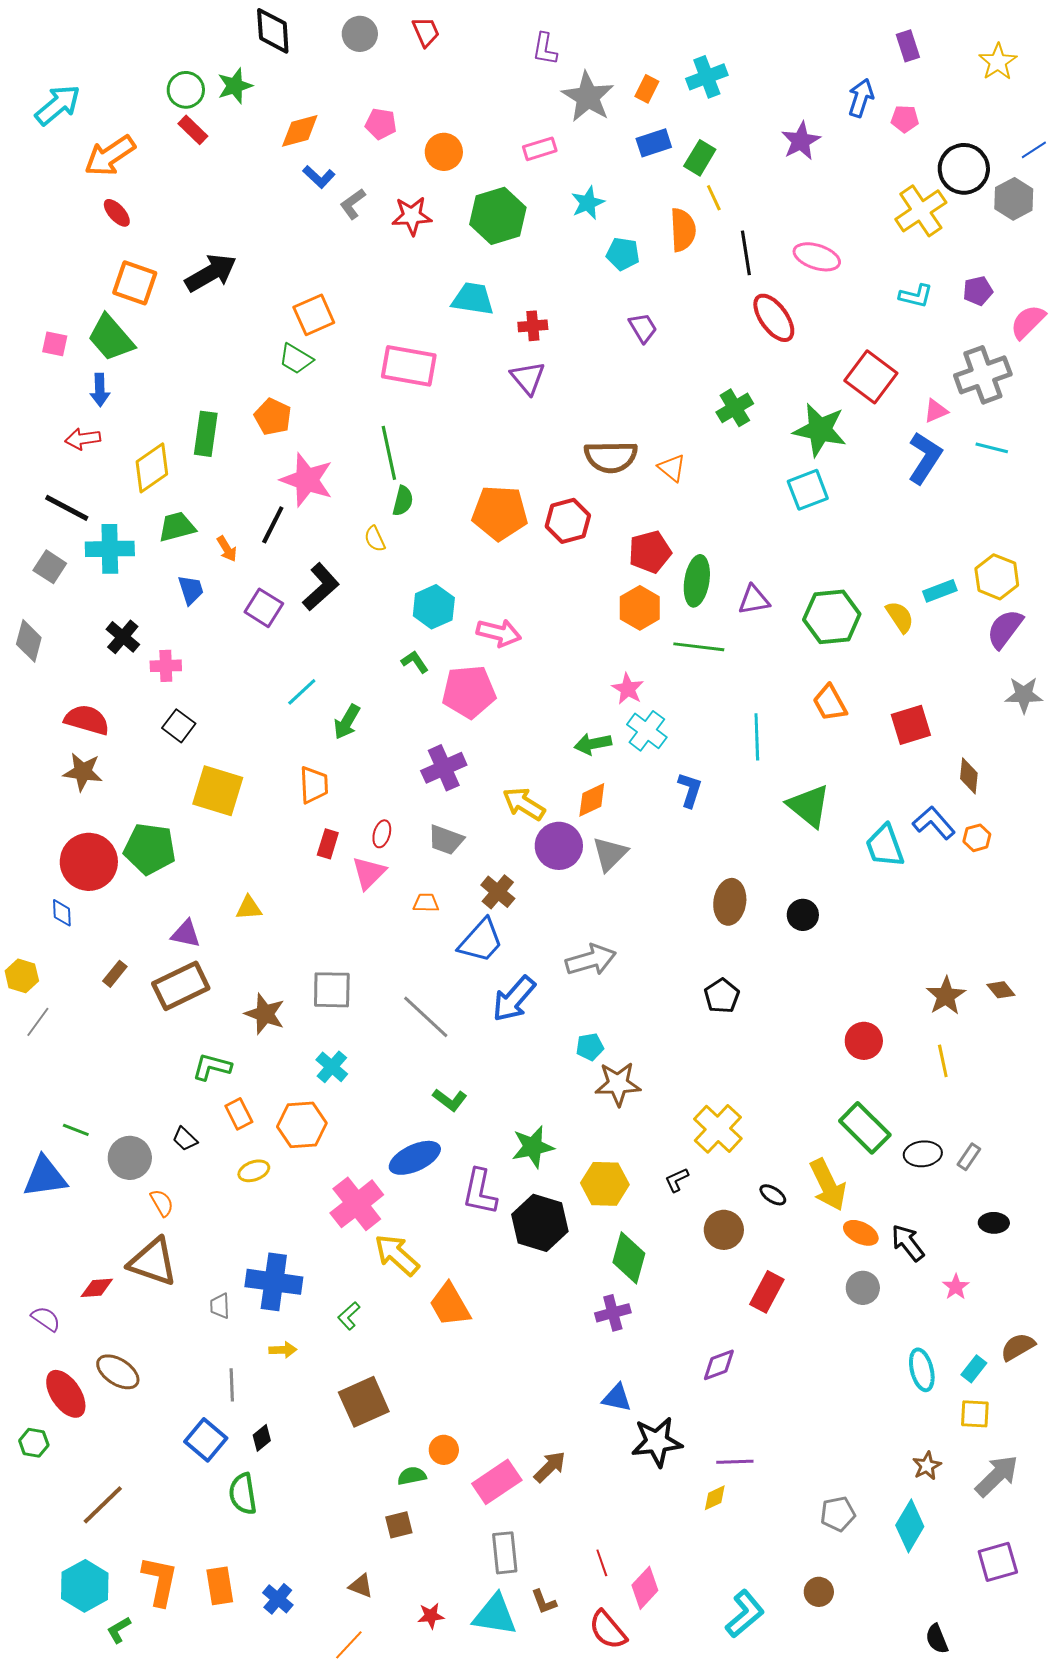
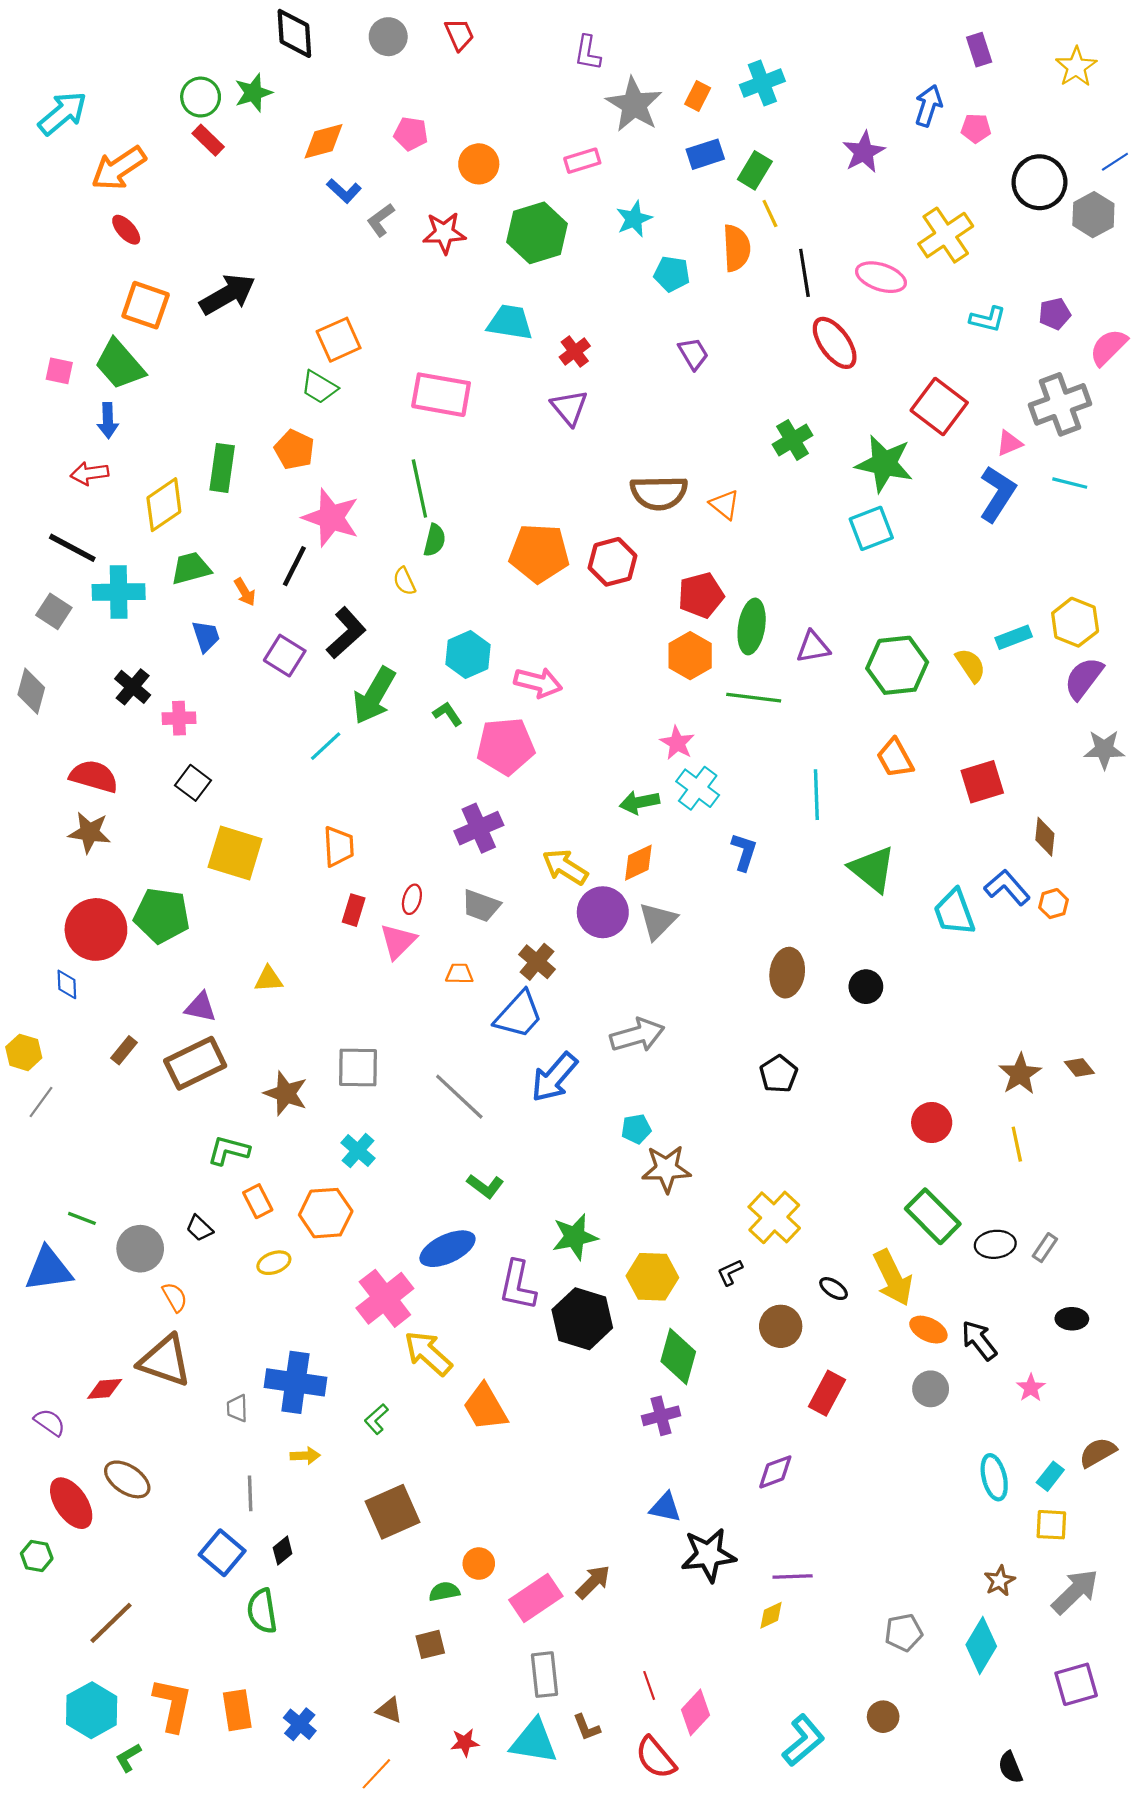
yellow cross: (921, 211) -> (946, 235), moved
red cross: (533, 326) -> (575, 352), turned -32
green arrow: (347, 722) -> (374, 696), moved, size x1.5

